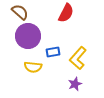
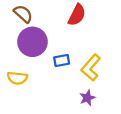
yellow semicircle: (33, 67) -> (17, 78), moved

